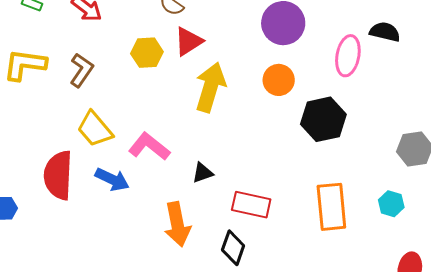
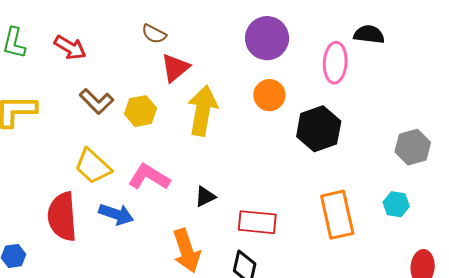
yellow hexagon: (147, 53) -> (141, 111), moved
brown L-shape: (81, 70) -> (96, 101), moved, turned 108

